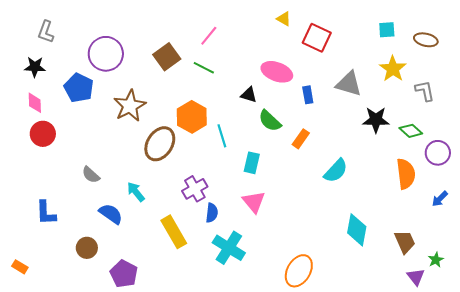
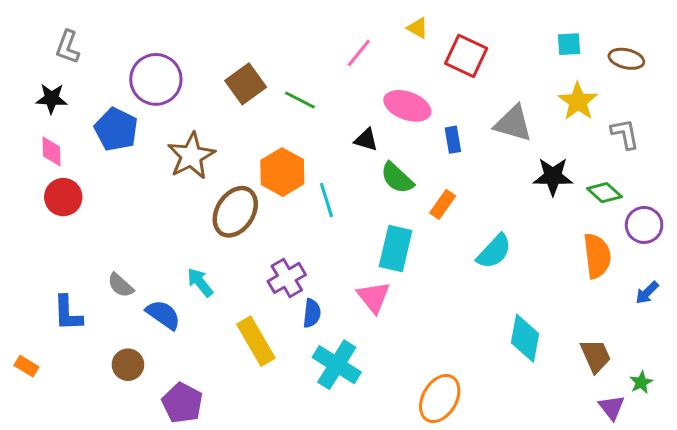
pink line: (209, 36) -> (359, 53), moved
cyan rectangle: (252, 163) -> (396, 249), moved, size x1.4
gray semicircle: (91, 175) -> (121, 285), moved
orange rectangle: (20, 267) -> (26, 366), moved

